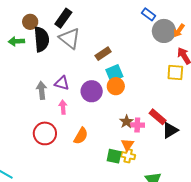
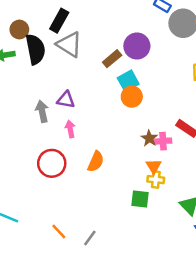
purple circle: (92, 91) -> (137, 46), moved
green square: (114, 156) -> (140, 199), moved

